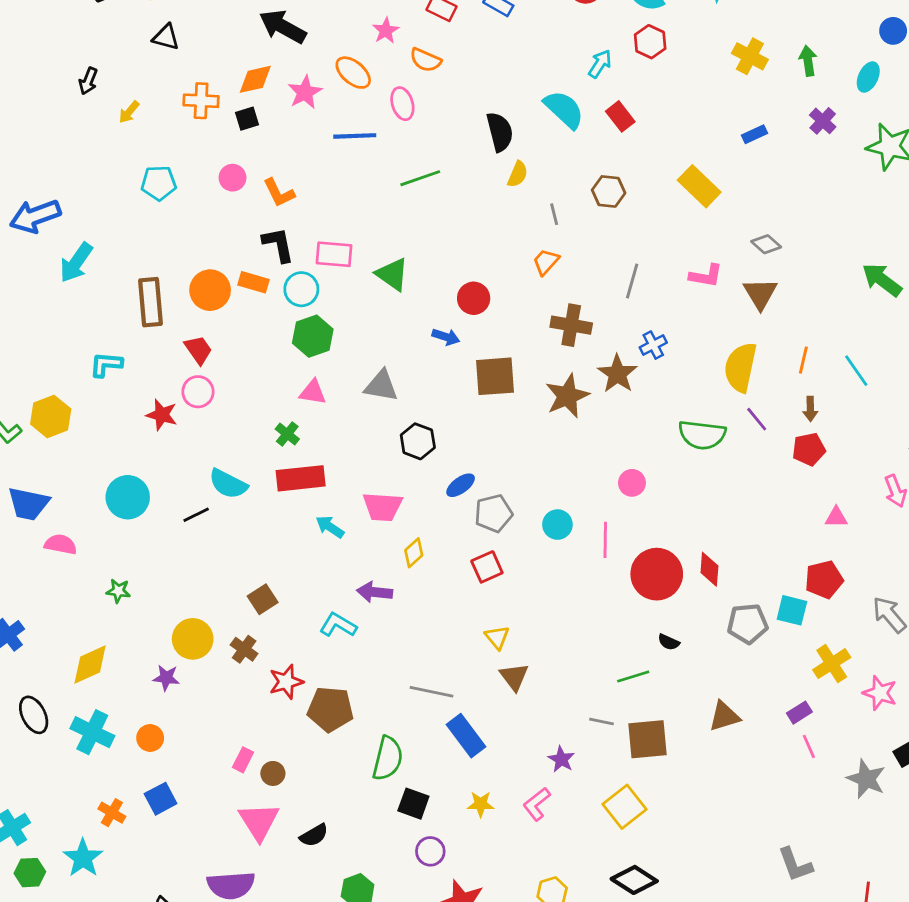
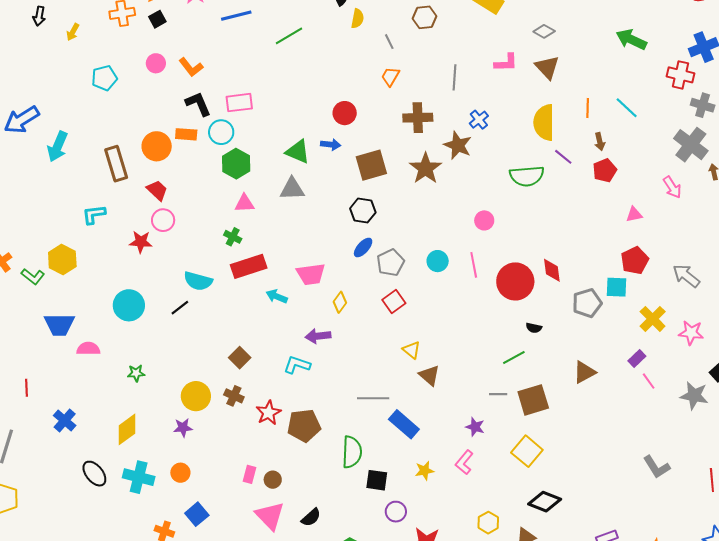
green triangle: (392, 274) -> (298, 152), moved
black hexagon: (418, 441) -> (363, 210), moved

